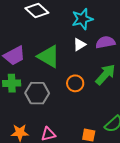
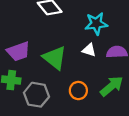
white triangle: (79, 45) -> (89, 50), turned 40

